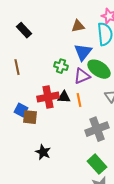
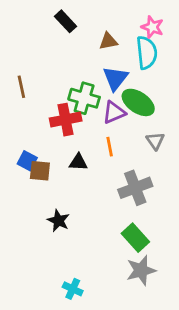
black rectangle: (24, 30) -> (66, 21), moved
green cross: (61, 66) -> (84, 98), size x1.5
brown line: (17, 67) -> (21, 87), moved
red cross: (48, 97) -> (66, 120), moved
black triangle: (64, 97) -> (78, 162), moved

